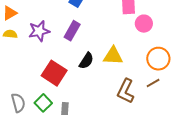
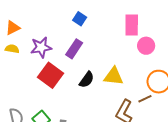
red square: (54, 73) -> (51, 75), moved
brown line: (153, 83) -> (145, 99), moved

